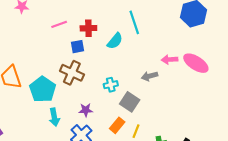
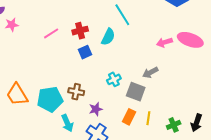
blue square: (77, 47) -> (85, 52), moved
brown cross: (72, 73) -> (76, 92), moved, size x0.7
gray arrow: (150, 76) -> (150, 73), moved
cyan pentagon: (43, 89) -> (50, 99), turned -30

